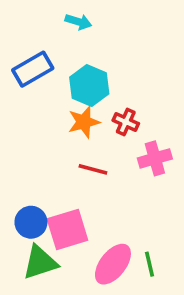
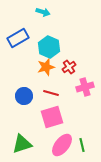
red cross: (126, 122) -> (69, 67), turned 32
blue circle: (31, 222) -> (24, 96), moved
pink square: (67, 230) -> (52, 117), moved

